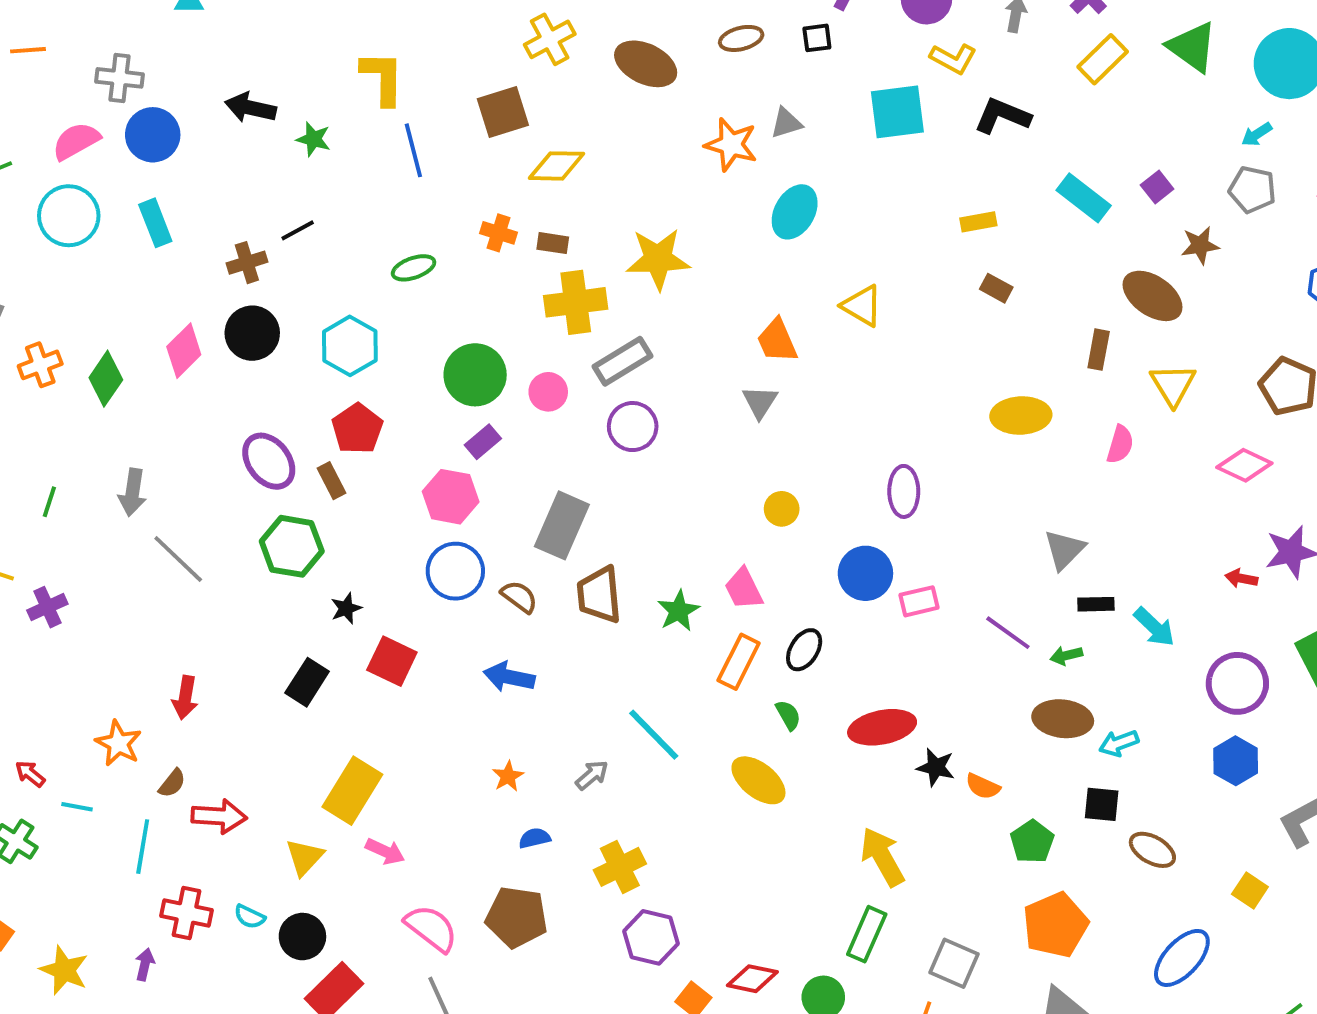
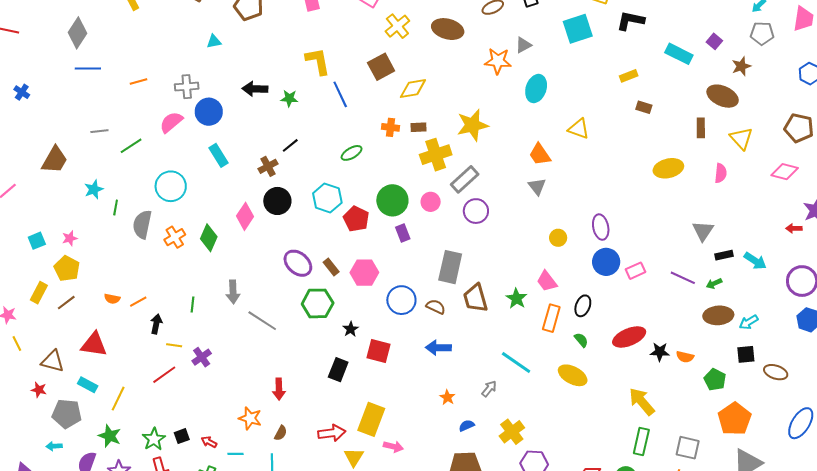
cyan circle: (69, 216) -> (171, 186), moved
red pentagon: (357, 429) -> (356, 219), moved
purple rectangle: (483, 442) -> (403, 233), turned -60
purple ellipse: (904, 491) -> (601, 227), moved
pink hexagon: (451, 497) -> (364, 273), moved
red arrow: (219, 816) -> (332, 433), moved

